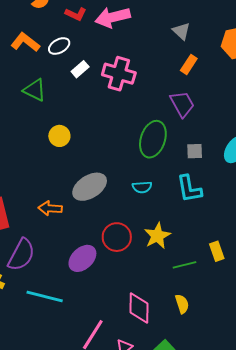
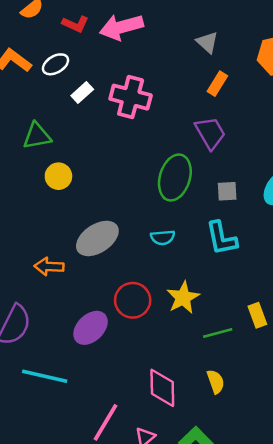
green triangle: (35, 90) -> (37, 136), moved, turned -35

